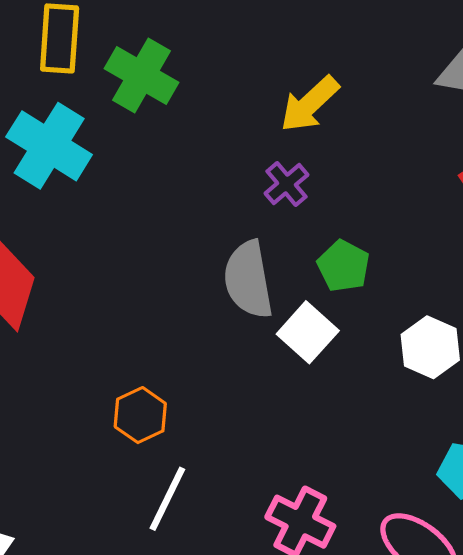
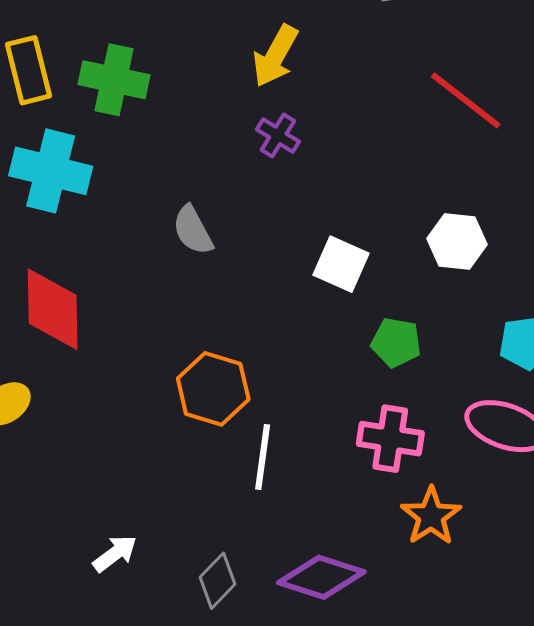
green pentagon: (344, 266) -> (396, 342), moved
gray semicircle: (248, 280) -> (193, 230), moved, size x0.7
orange hexagon: (140, 415) -> (213, 389), size x1.4

